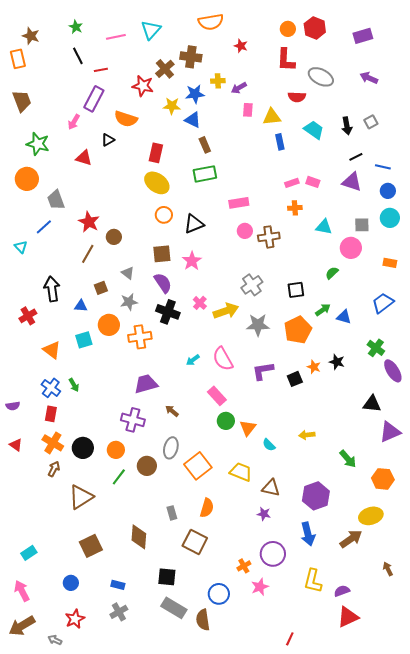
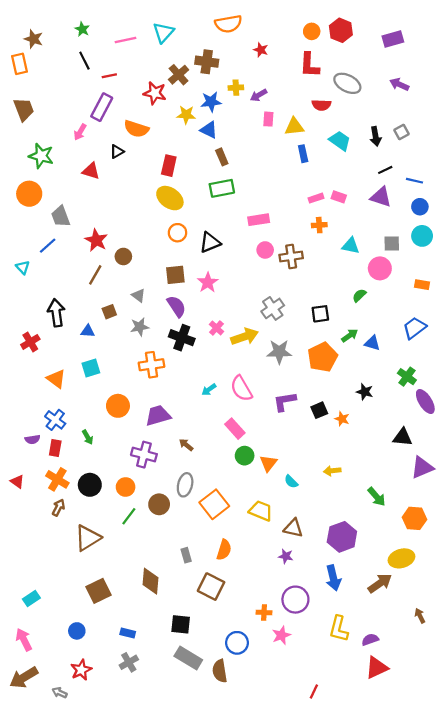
orange circle: (109, 325) -> (118, 406), moved
orange star: (314, 367) -> (342, 419), moved
green arrow: (74, 385) -> (88, 437), moved
purple semicircle: (13, 406) -> (32, 439), moved
orange cross: (244, 566) -> (264, 613), turned 32

